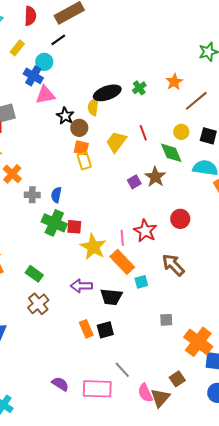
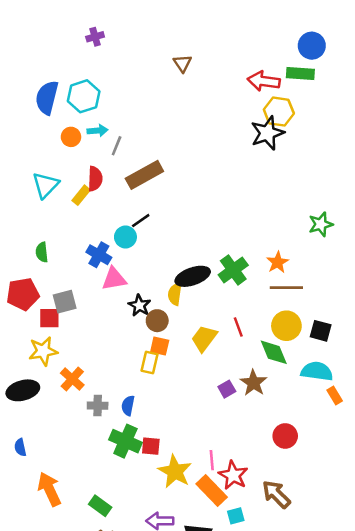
black line: (58, 40) -> (141, 221), moved
yellow rectangle: (17, 48) -> (81, 195), moved
cyan circle: (44, 62) -> (125, 237), moved
green cross: (139, 88) -> (233, 270), size x1.6
brown line: (196, 101) -> (286, 288), moved, turned 40
yellow circle: (181, 132) -> (286, 326), size x1.5
yellow rectangle: (84, 161) -> (150, 362), moved, turned 30
red star: (145, 231) -> (233, 475), moved

